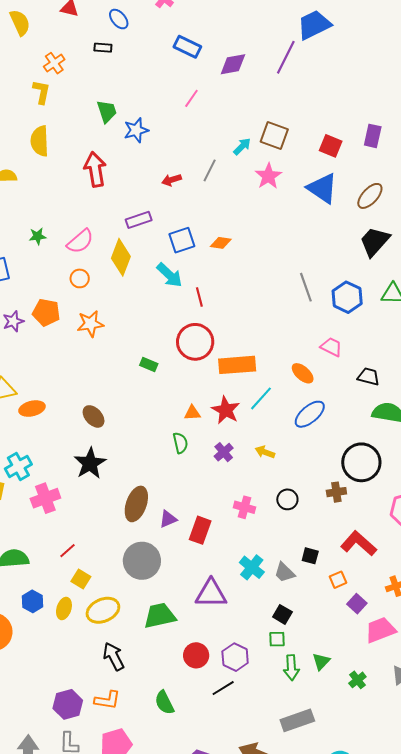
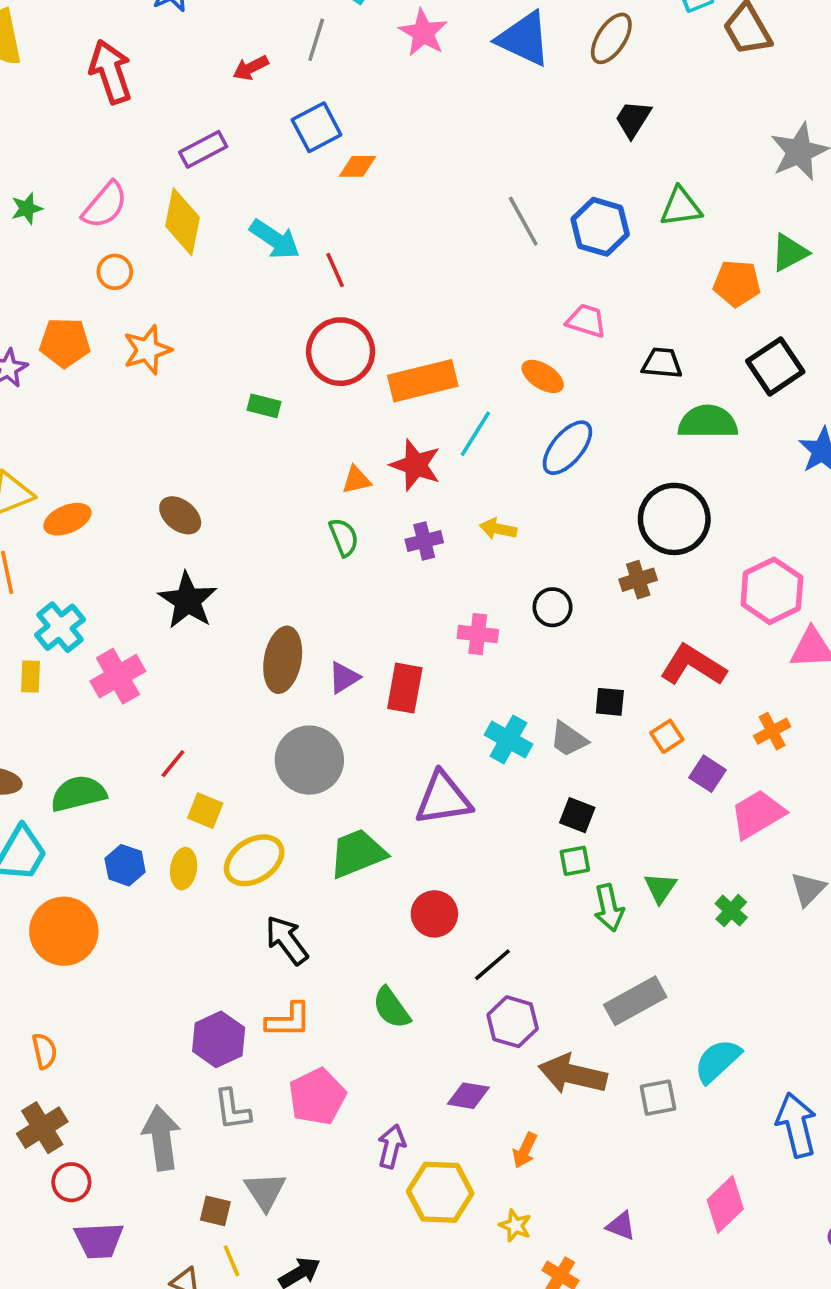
blue square: (182, 240) -> (317, 127), moved
black trapezoid: (375, 242) -> (633, 119), size x0.7
purple cross: (224, 452) -> (424, 541), turned 36
purple hexagon: (235, 657) -> (513, 1022), moved

